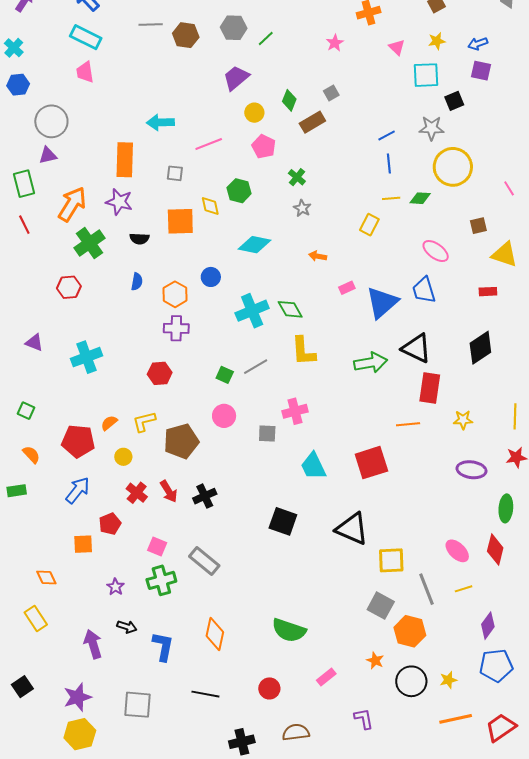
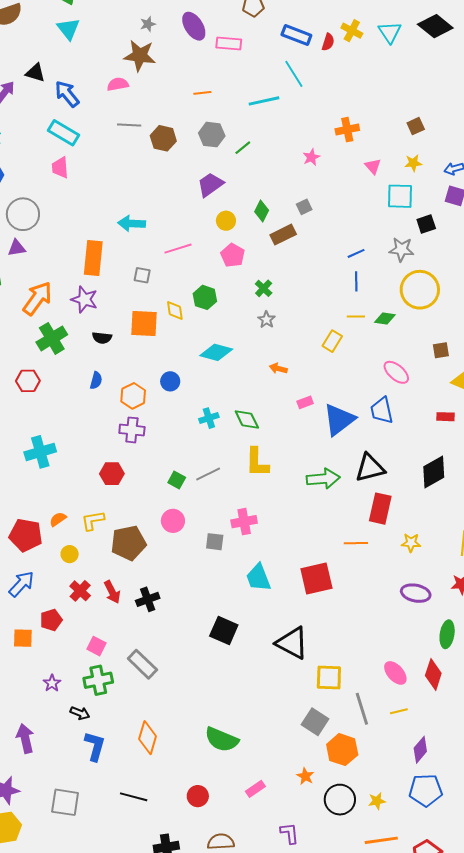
cyan cross: (252, 311) -> (209, 418), size x0.6
black triangle: (416, 348) -> (370, 468), turned -44
black arrow: (127, 627) -> (80, 713), moved

